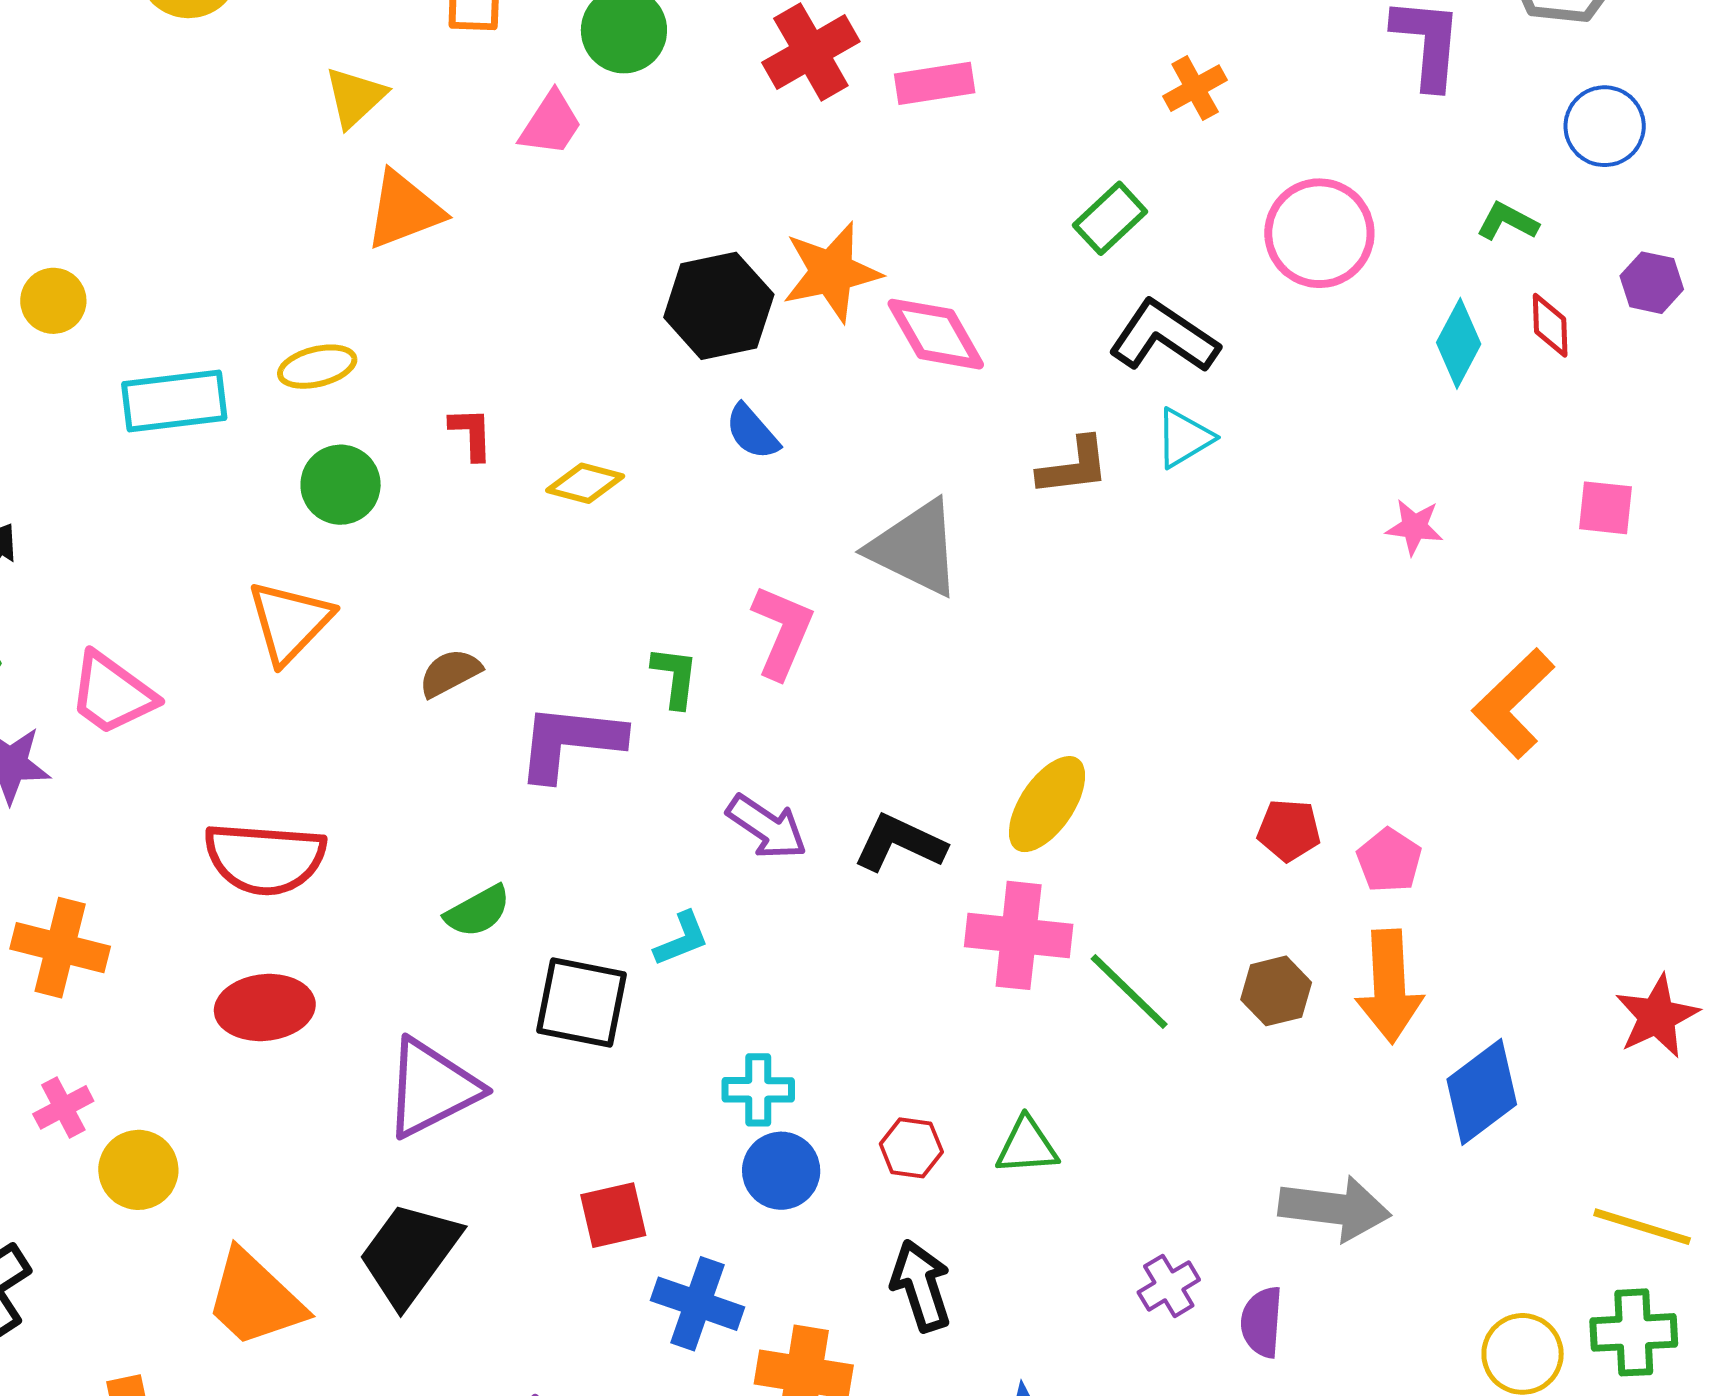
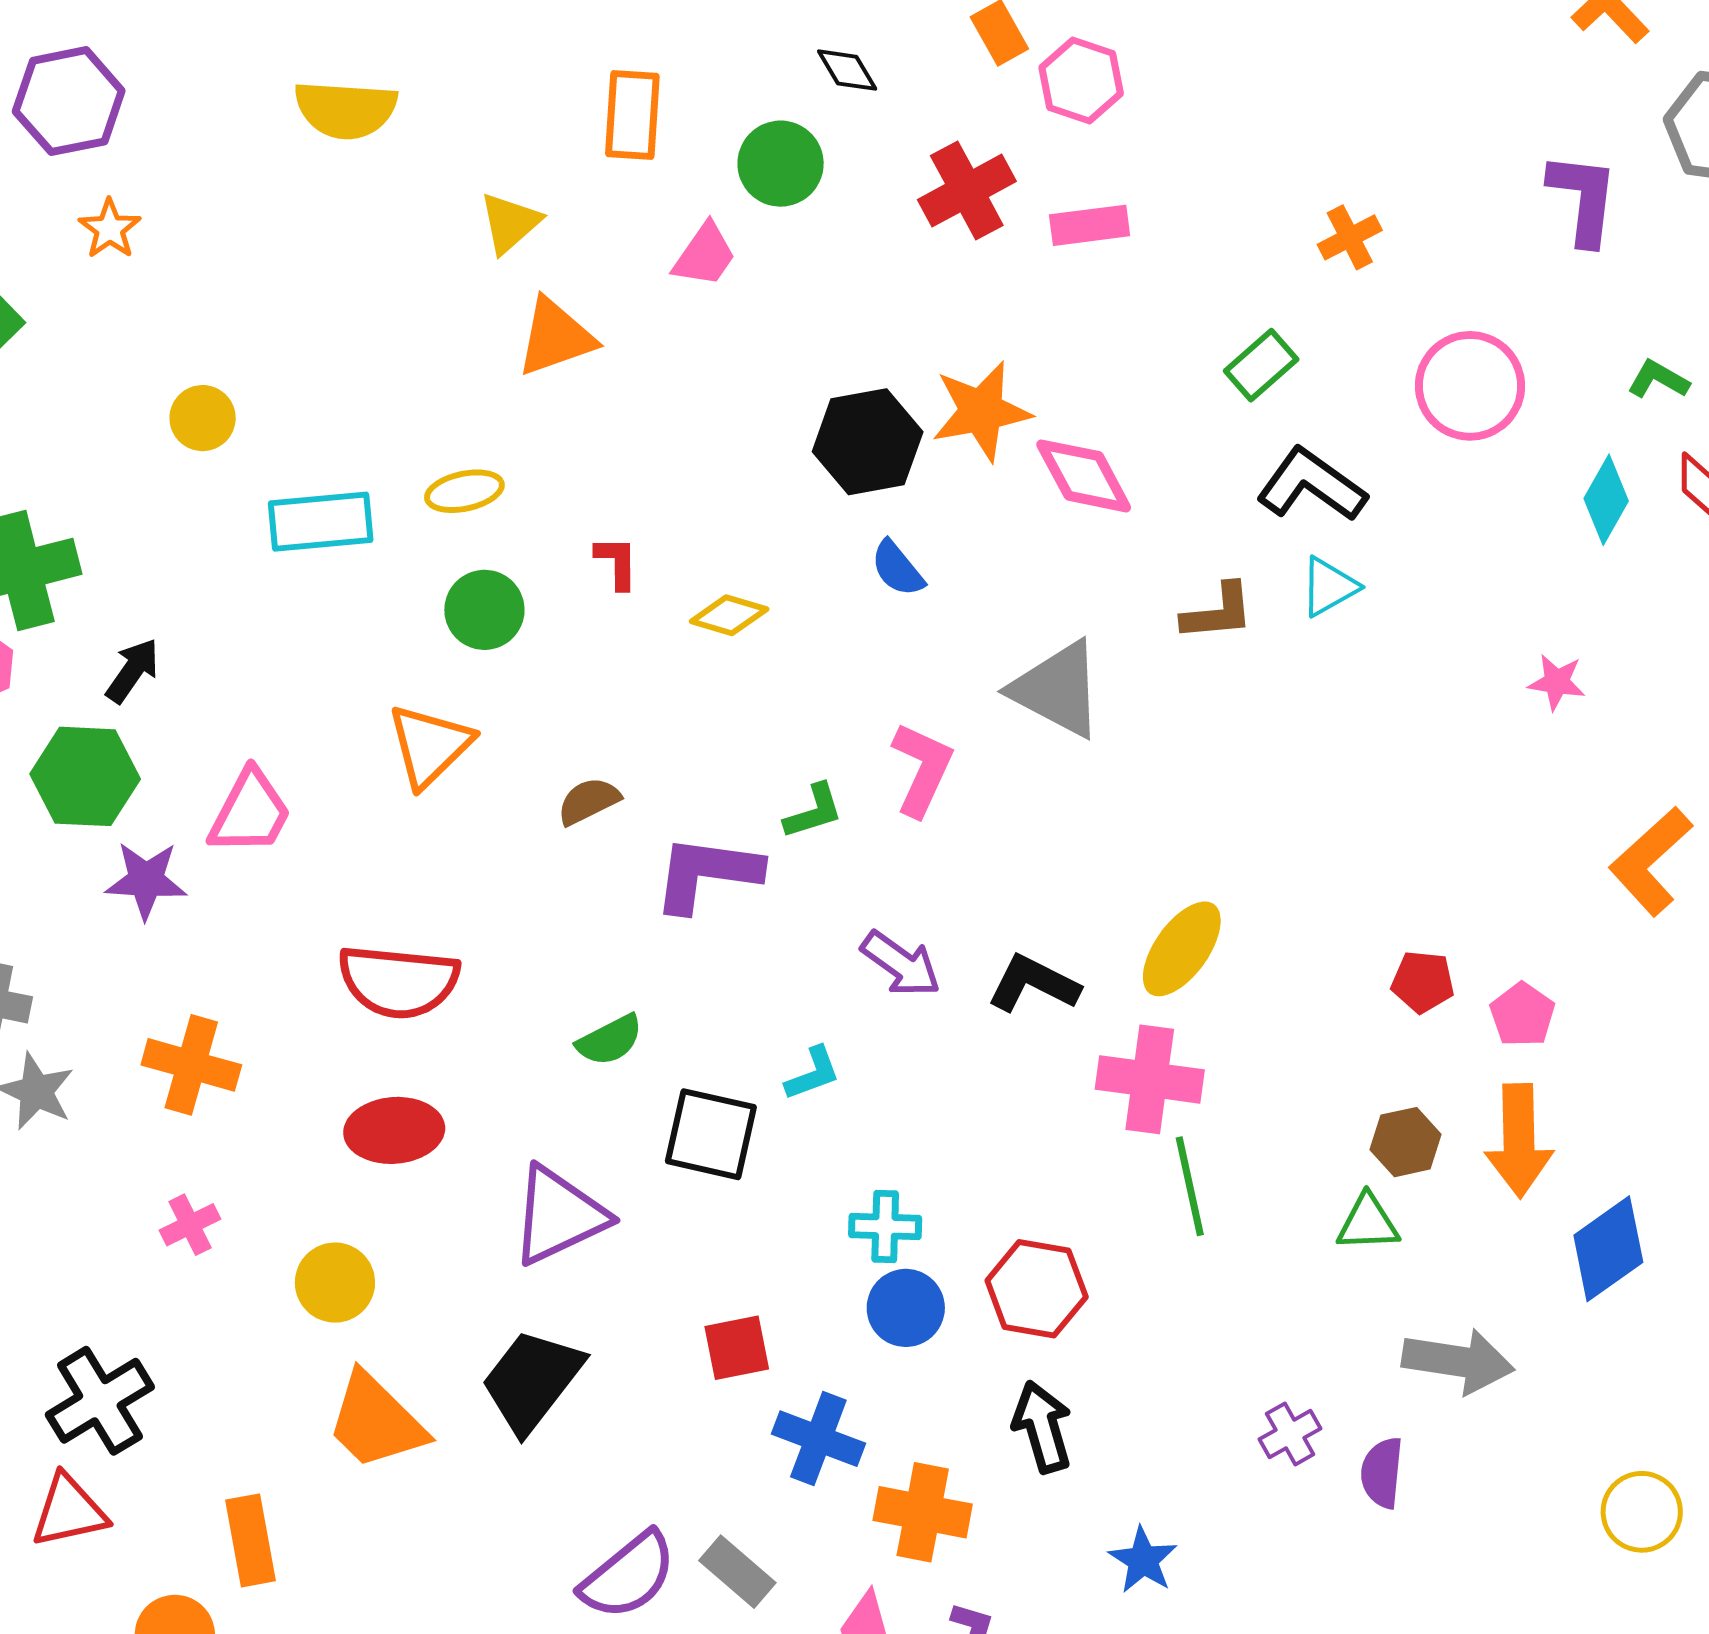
green L-shape: (675, 677) -> (813, 811), turned 64
pink trapezoid: (112, 694) -> (250, 812), turned -100
green line: (1129, 992) -> (1190, 1186), moved, turned 32
green triangle: (1027, 1146) -> (1368, 1223), moved
red hexagon: (911, 1148) -> (1037, 1289), size x1.6
yellow circle: (138, 1170) -> (335, 1283), moved

